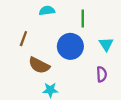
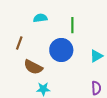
cyan triangle: (106, 44) -> (96, 56), moved, turned 32
purple semicircle: (102, 74) -> (96, 88), moved

